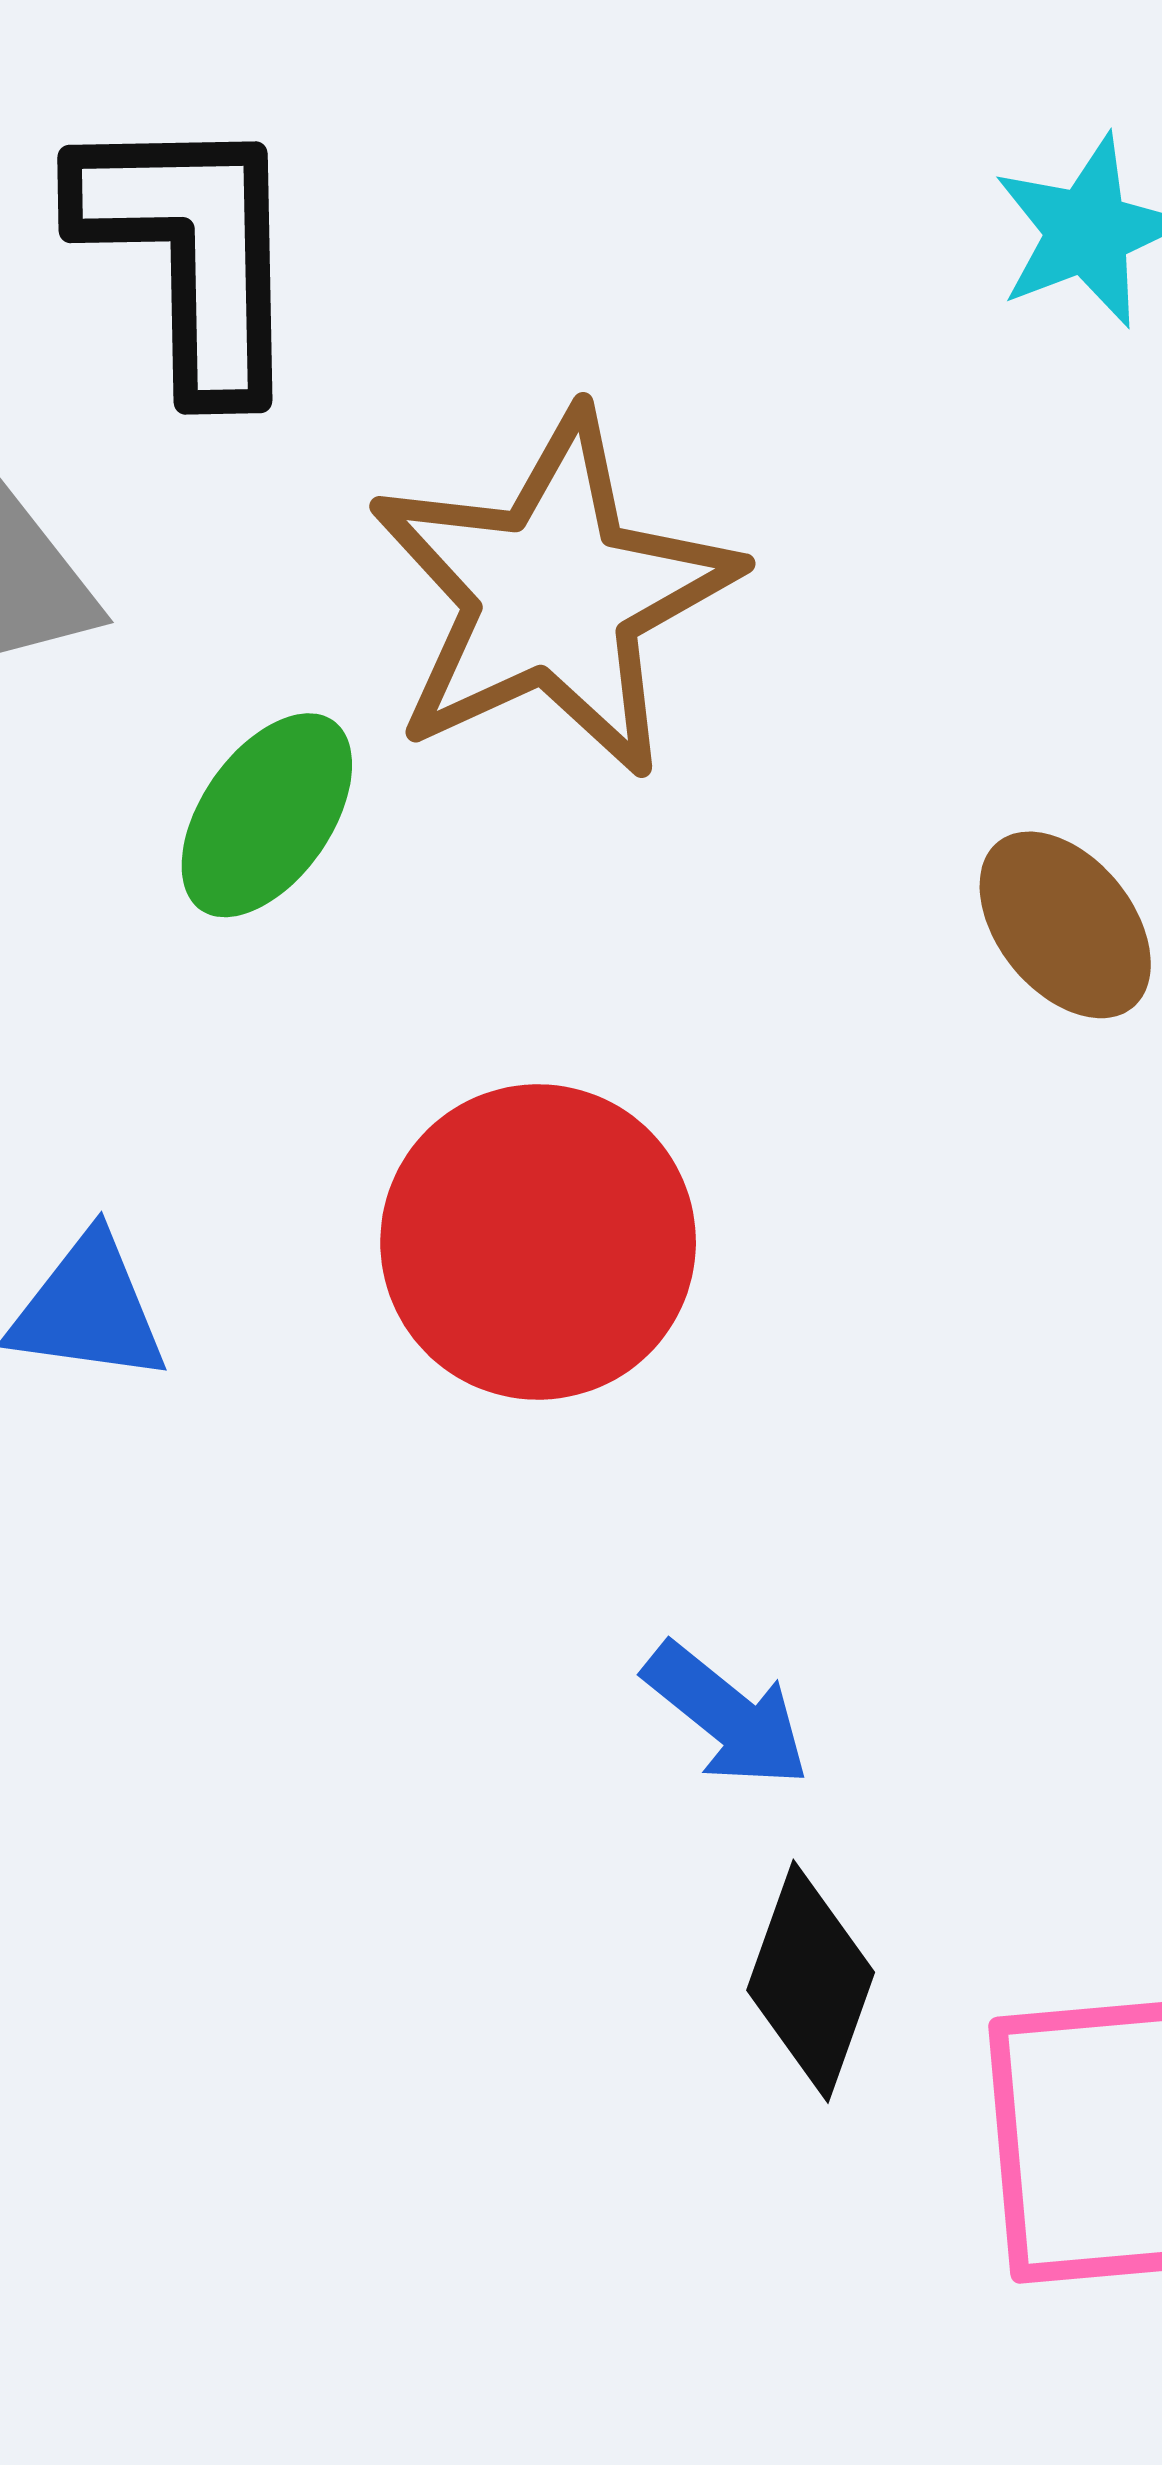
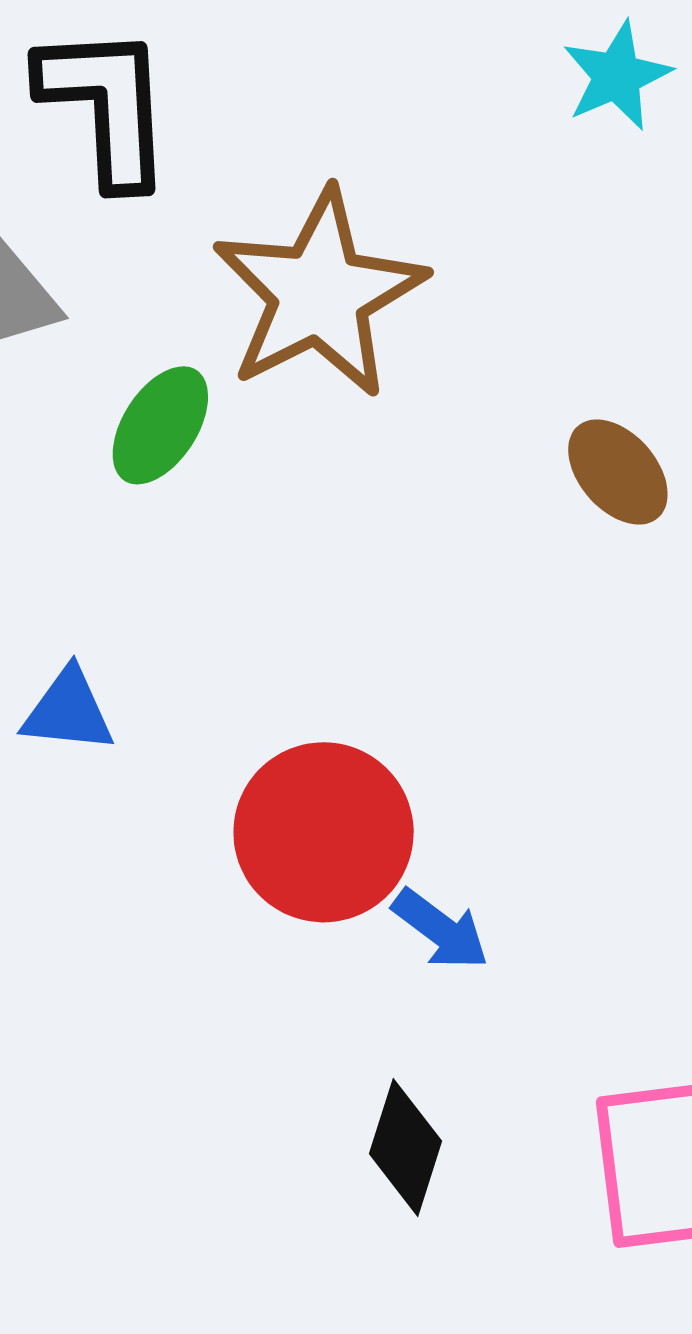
red circle: (538, 1242) -> (324, 832), moved
black diamond: (811, 1981) -> (405, 1147), moved

